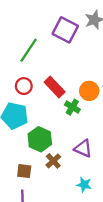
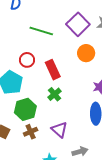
green line: (29, 50) -> (41, 31), turned 55
orange circle: (89, 91) -> (86, 53), moved
green cross: (72, 107) -> (54, 94), moved

